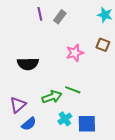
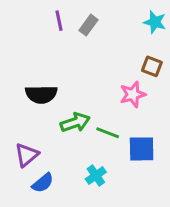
pink star: (75, 53) -> (133, 94), moved
green arrow: (52, 97) -> (75, 122), moved
blue square: (87, 124) -> (142, 149), moved

